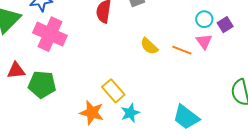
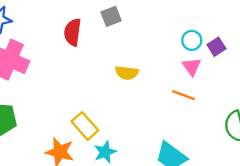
yellow semicircle: (149, 46) -> (127, 73), turned -36
orange line: (182, 50) -> (183, 95), moved

